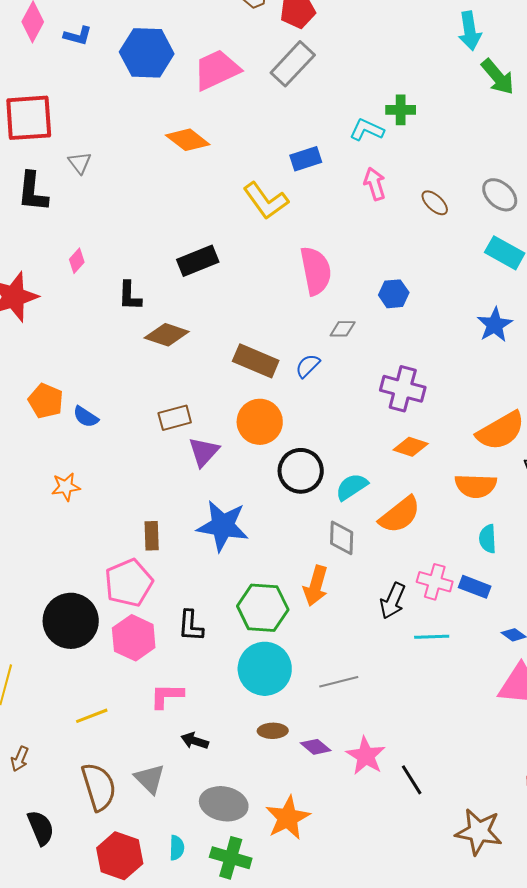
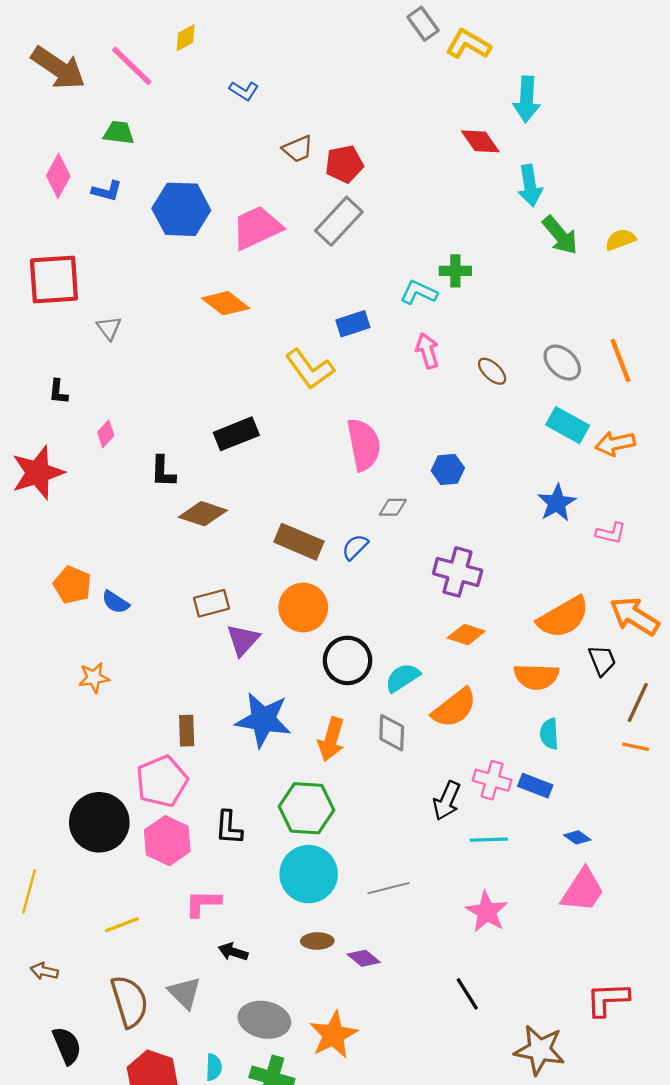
black L-shape: (33, 192) -> (58, 392), moved, size x0.6
orange arrow: (316, 586) -> (331, 739), moved
pink star: (366, 756) -> (487, 912), moved
brown arrow: (20, 759) -> (44, 971), turned 80

